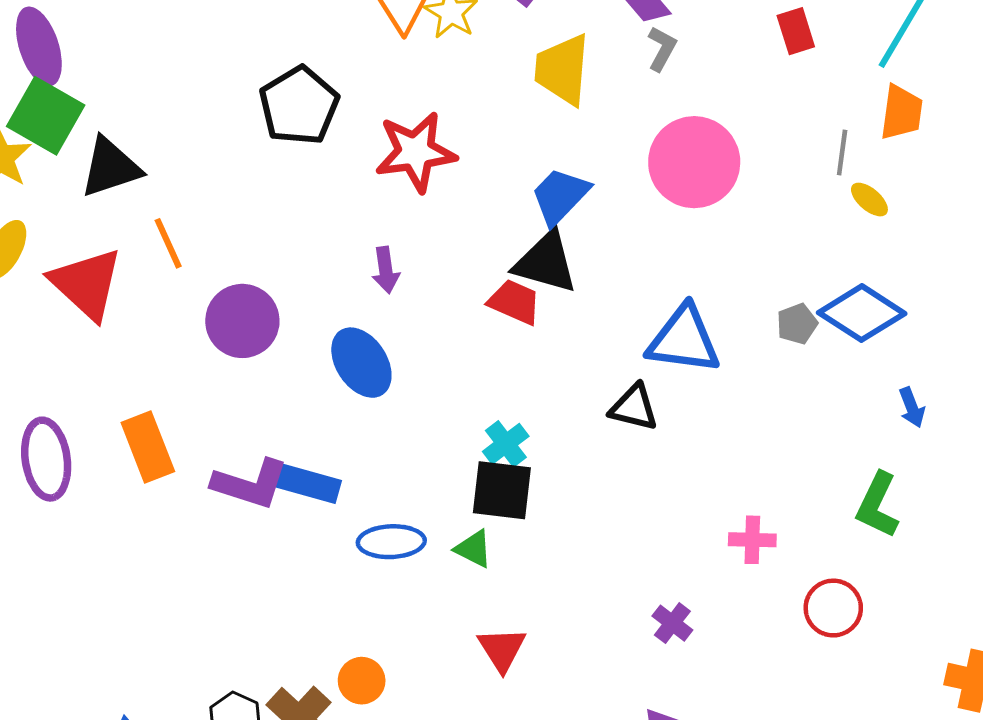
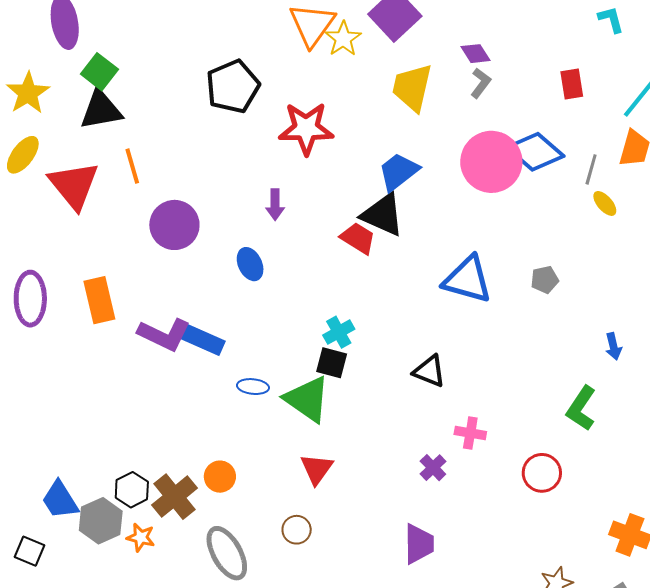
green square: (46, 116) -> (99, 72), moved, size x0.7
blue diamond: (862, 313) -> (535, 152), moved
blue ellipse: (361, 363) -> (250, 264), size x0.7
black triangle: (634, 407) -> (429, 371), moved
black square: (502, 490) -> (332, 363), size x0.7
pink cross: (752, 540) -> (470, 433), moved
blue ellipse: (391, 542) -> (253, 387), size x0.7
green triangle: (474, 549) -> (307, 399), size x1.8

